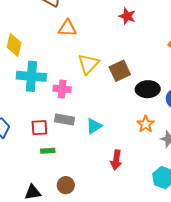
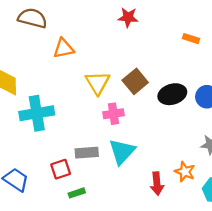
pink cross: (62, 89) -> (114, 114), moved
orange star: (146, 124) -> (185, 172), moved
cyan triangle: (94, 126) -> (122, 152), size x1.4

